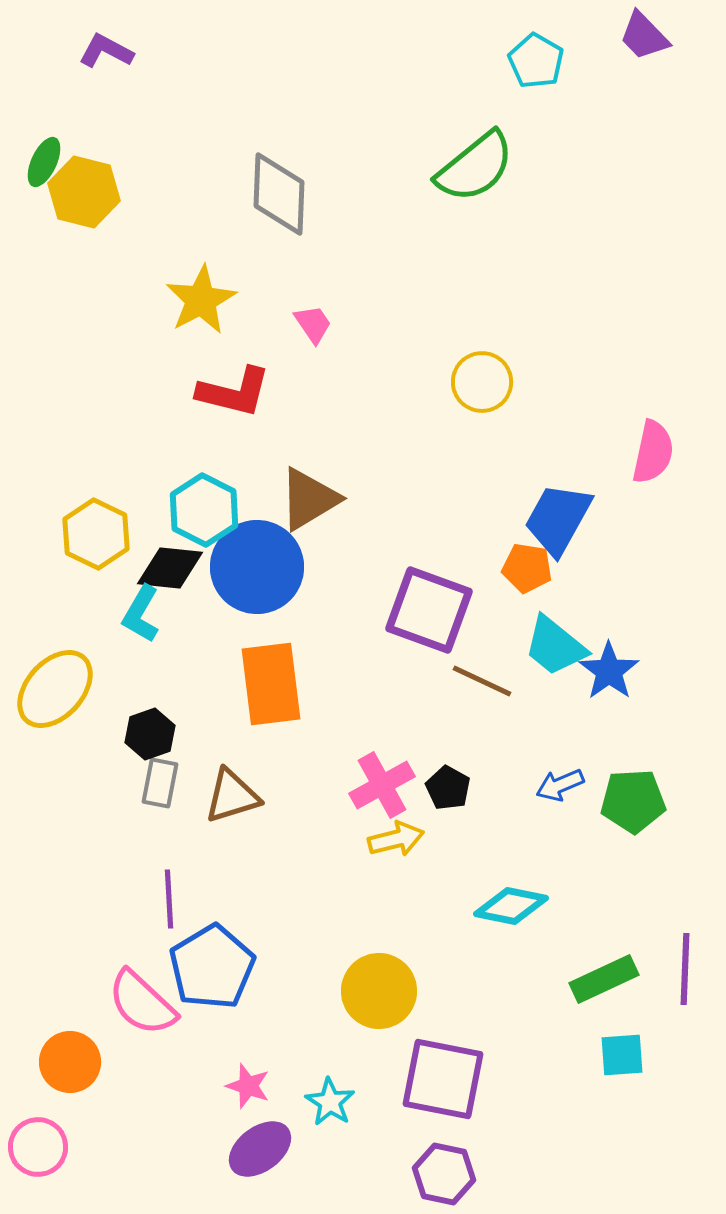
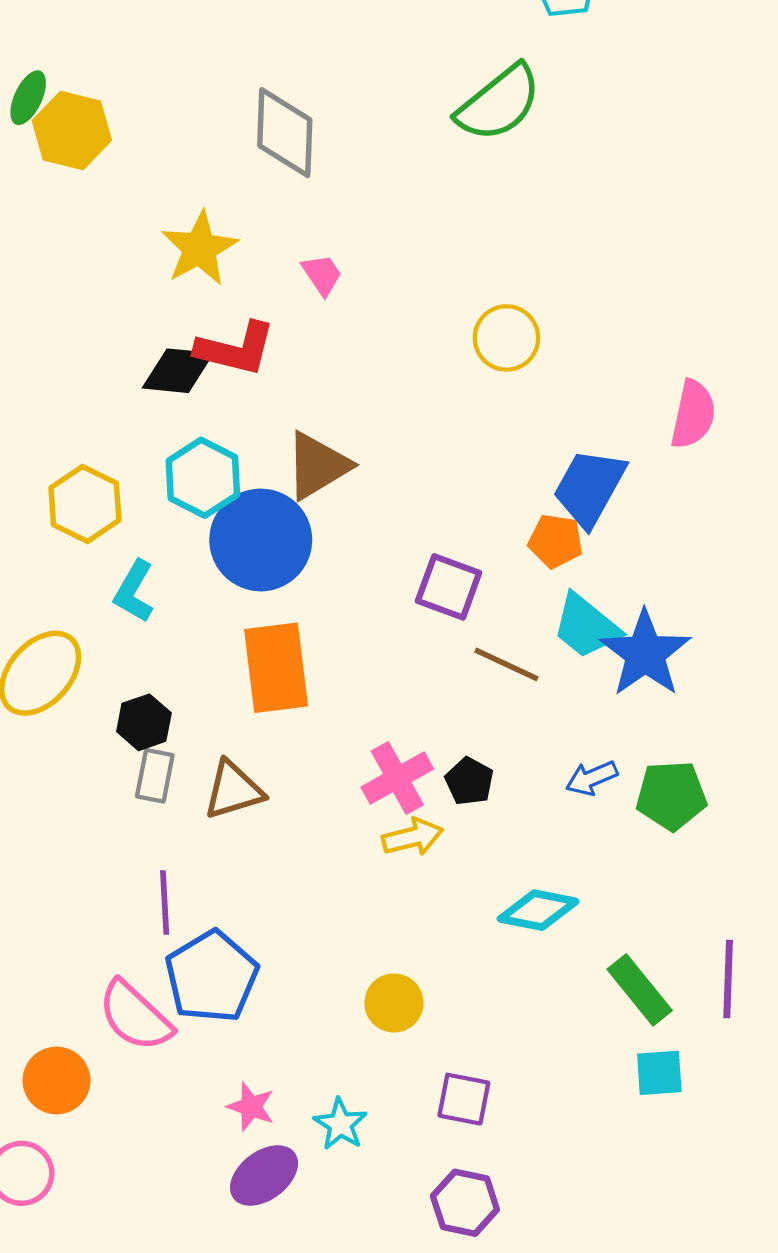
black diamond: (170, 568) -> (178, 371), moved
purple square: (429, 610) -> (449, 587), size x0.7
blue star: (609, 671) -> (645, 654), size x1.4
green rectangle: (604, 979) -> (640, 990), turned 76
yellow circle: (379, 991) -> (394, 1003), size x0.7
purple square: (443, 1079) -> (464, 1099), size x0.6

